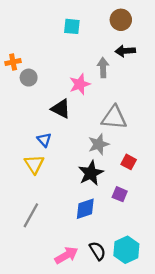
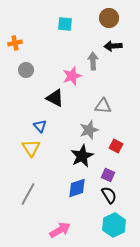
orange cross: (13, 62) -> (15, 43), moved
gray triangle: (114, 118) -> (103, 106), size x0.7
black semicircle: (97, 251) -> (109, 195), moved

